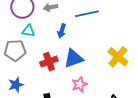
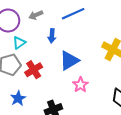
cyan triangle: (28, 31) -> (19, 43), turned -32
red cross: (49, 62) -> (34, 70), moved

